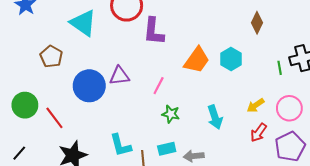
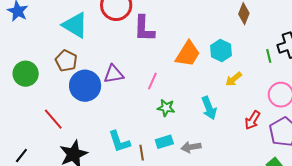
brown pentagon: (51, 57) -> (66, 61), moved
green circle: (25, 105) -> (26, 74), moved
yellow arrow: (256, 105) -> (234, 79), moved

